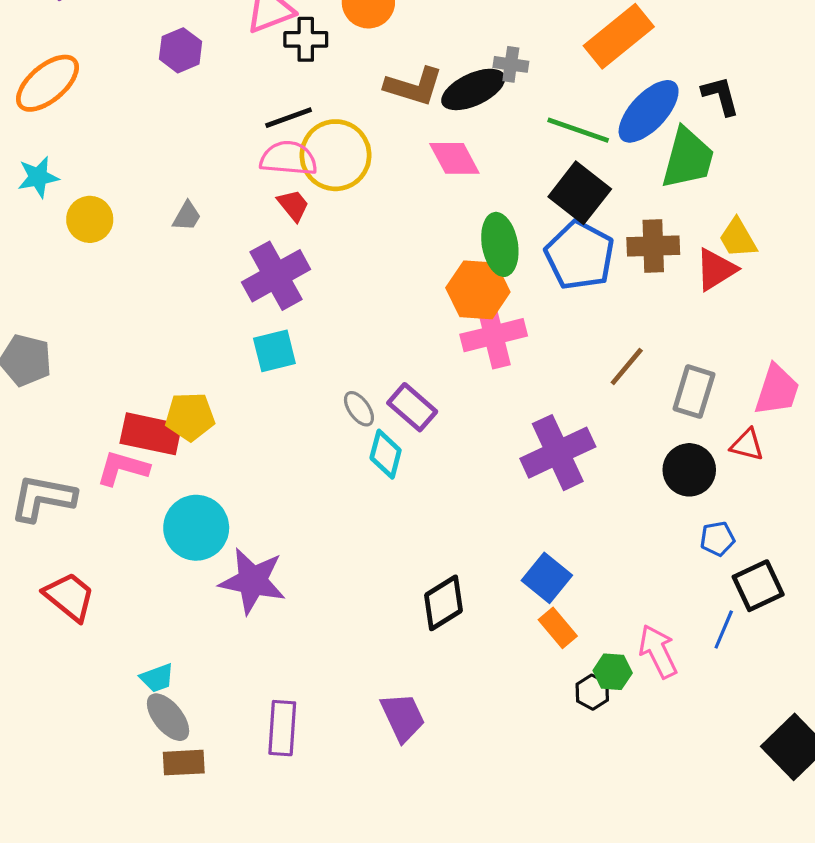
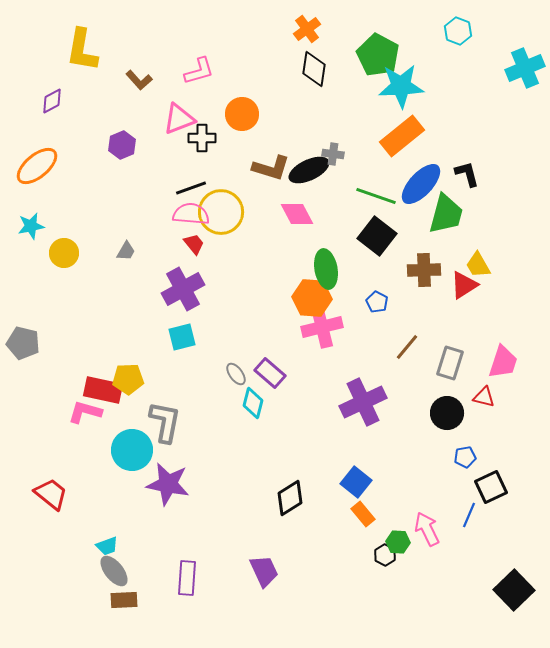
blue pentagon: (580, 255) -> (377, 302), moved, size x0.5
gray L-shape: (43, 498) -> (165, 422), moved, turned 90

